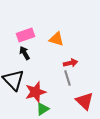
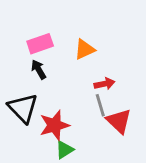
orange triangle: (57, 39) -> (84, 49), turned -42
red triangle: (85, 101) -> (119, 121), moved

